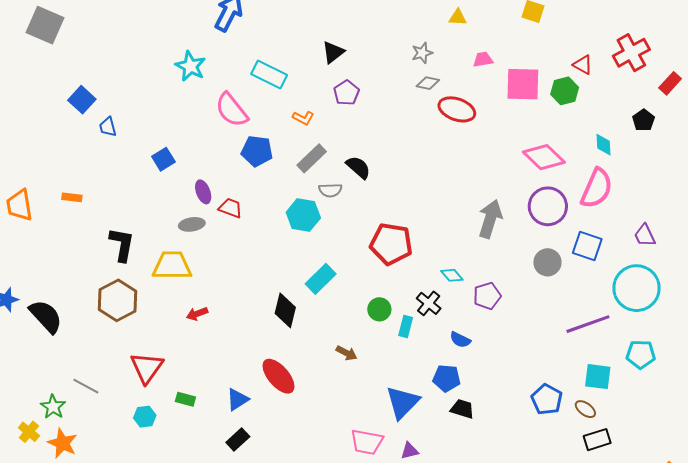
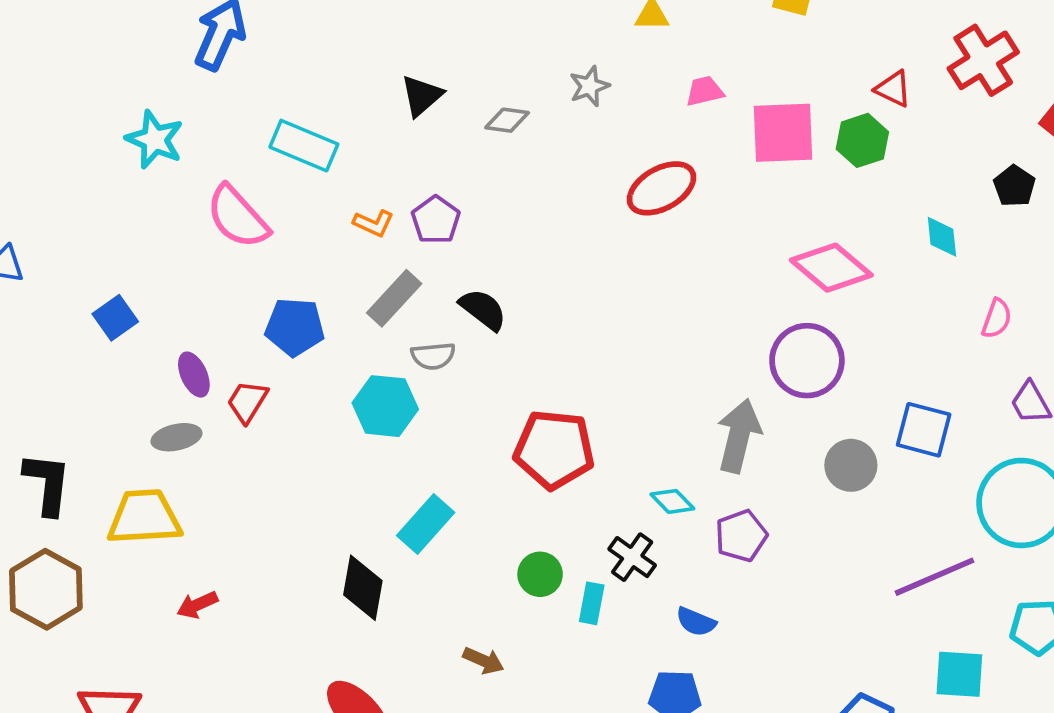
gray diamond: (428, 83) -> (507, 120), moved
purple pentagon: (346, 93) -> (436, 220), moved
red ellipse: (457, 109) -> (662, 188), turned -45
blue pentagon: (257, 151) -> (295, 327), moved
pink semicircle: (597, 188) -> (997, 319), moved, size x0.5
purple circle: (548, 206) -> (807, 361), moved
red trapezoid: (230, 208) -> (247, 402), turned -75
gray arrow: (490, 219) -> (739, 436), moved

